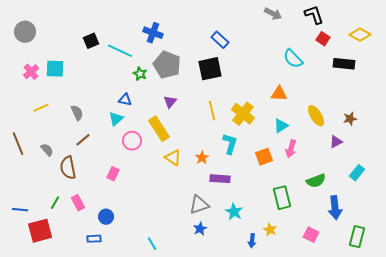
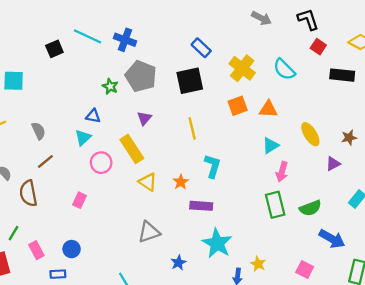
cyan line: (120, 51) -> (87, 36), moved
yellow cross: (243, 114) -> (242, 68), moved
orange square: (264, 157) -> (238, 106), moved
green rectangle: (282, 198) -> (275, 205), moved
pink rectangle: (78, 203) -> (36, 250), moved
gray triangle: (199, 205) -> (149, 232), moved
blue arrow: (335, 208) -> (332, 239), turned -55
cyan star: (234, 212) -> (217, 243), size x1.5

